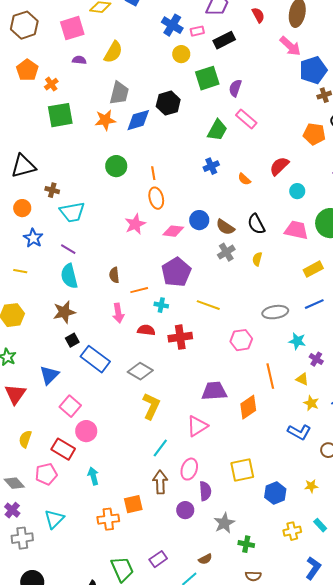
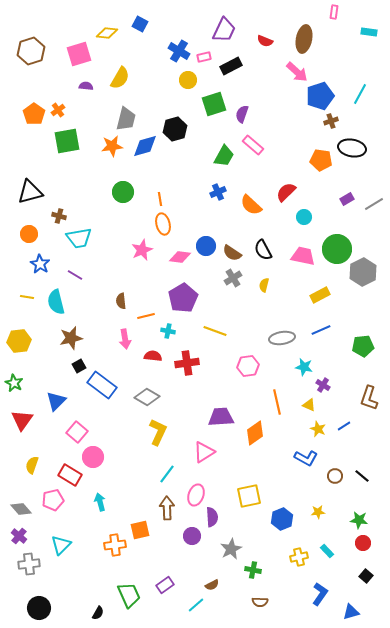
red semicircle: (258, 15) -> (265, 41), turned 140
orange pentagon: (27, 70) -> (34, 114), moved
orange semicircle: (244, 179) -> (251, 205), size x1.6
cyan semicircle: (69, 276) -> (56, 302), moved

